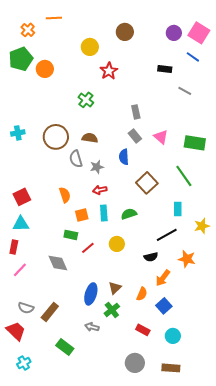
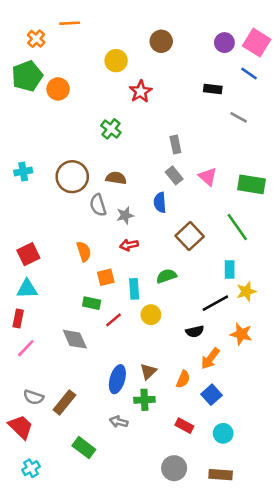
cyan rectangle: (104, 213) -> (134, 289), moved
yellow star: (202, 226) -> (246, 291), moved
green cross: (112, 310) -> (144, 400), turned 35

